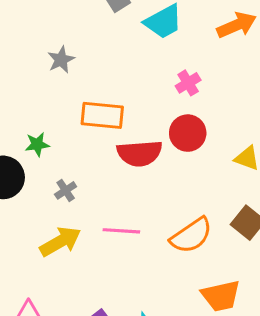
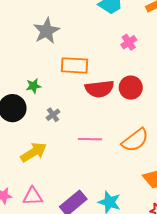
gray star: (61, 60) -> (46, 31), size x1.5
red circle: (188, 133) -> (131, 88), moved
yellow arrow: (60, 242) -> (34, 152), moved

